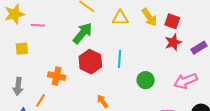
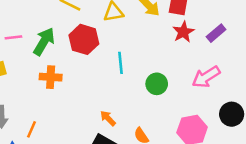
green arrow: (83, 33) -> (44, 41), moved
red hexagon: (90, 62) -> (84, 39), moved
orange cross: (57, 76) -> (51, 77), moved

